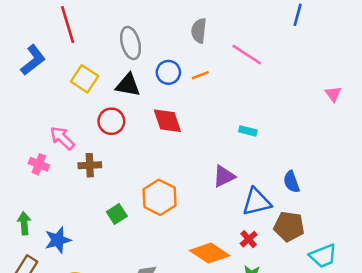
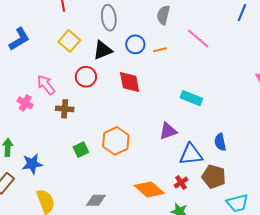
blue L-shape: (33, 60) -> (19, 39), moved
black triangle: (128, 85) -> (103, 50), turned -40
cyan rectangle: (248, 131) -> (191, 98), size x1.5

